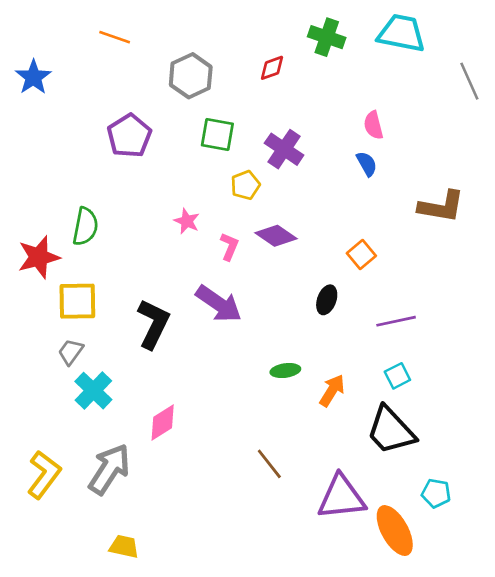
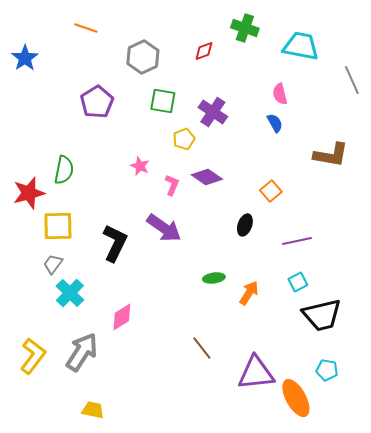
cyan trapezoid: (401, 33) -> (301, 46), moved
gray line: (469, 81) -> (352, 80), moved
black trapezoid: (391, 431) -> (322, 315), moved, turned -60

